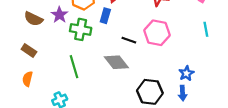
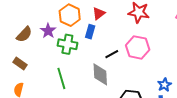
brown semicircle: (33, 19) -> (24, 34), turned -72
black line: (129, 40) -> (112, 54), turned -48
gray diamond: (116, 62) -> (100, 74), turned 35

